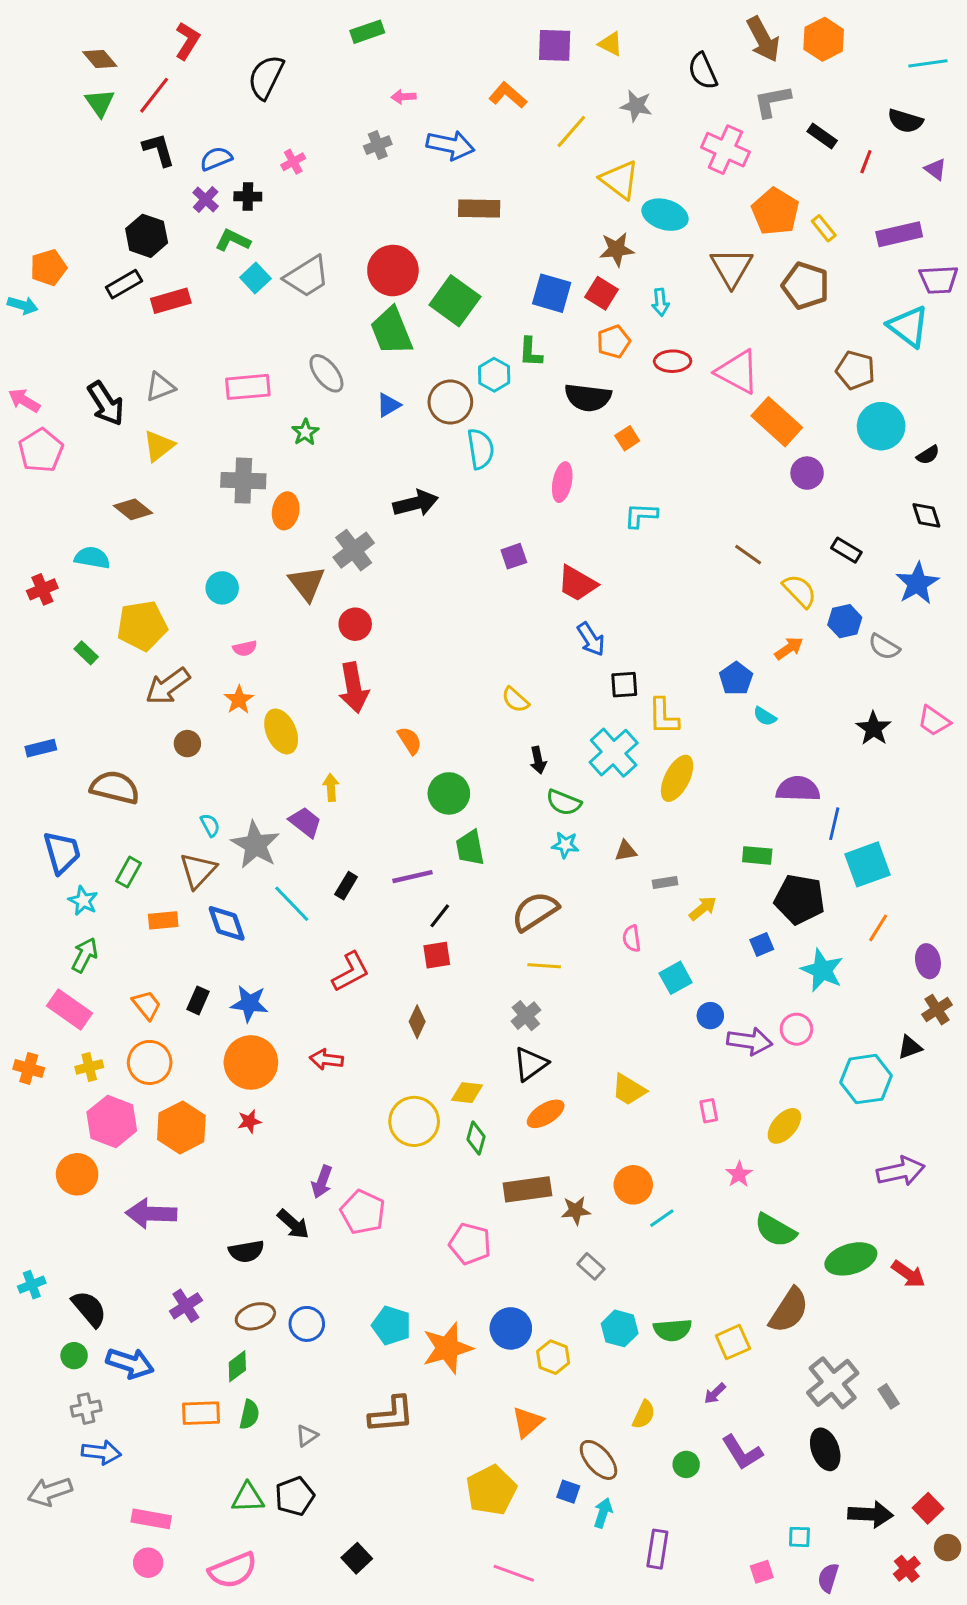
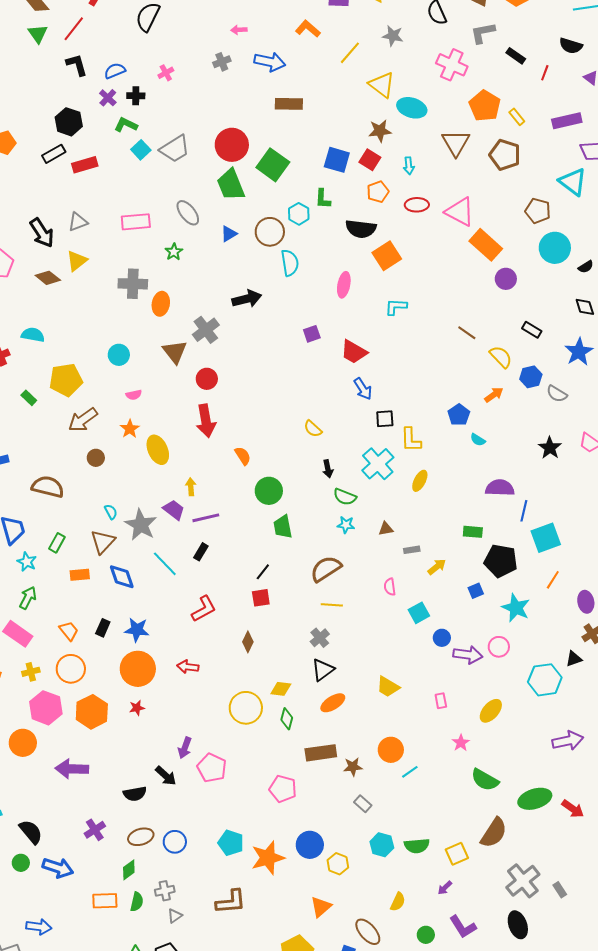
orange square: (627, 438) -> (387, 256), size x1.8
brown diamond: (133, 509) -> (48, 278), moved
yellow ellipse: (677, 778) -> (420, 481), size x0.7
purple line: (413, 877) -> (206, 518), moved
gray cross: (86, 1409) -> (165, 891), moved

